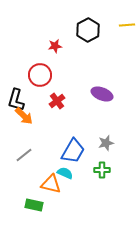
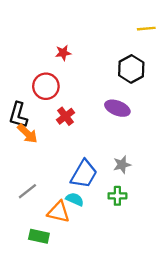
black hexagon: (88, 30) -> (131, 69), moved
gray line: (24, 155) -> (27, 191), moved

